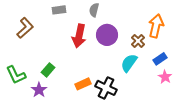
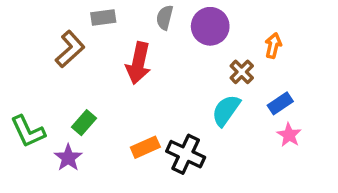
orange arrow: (156, 26) -> (273, 46), size x0.6
brown L-shape: (25, 28) -> (70, 49), moved
purple circle: (107, 35) -> (210, 26), moved

